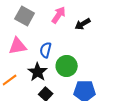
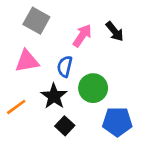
pink arrow: (59, 15) -> (82, 35), moved
black arrow: (83, 24) -> (115, 31), turned -98

